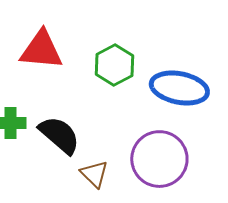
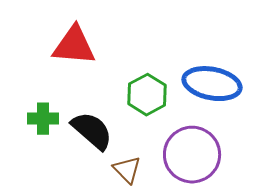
green hexagon: (114, 65) -> (147, 95), moved

